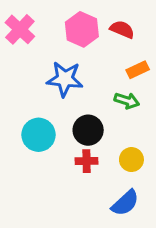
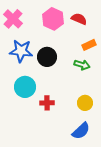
blue star: (65, 79) -> (21, 51), moved
black circle: (88, 130) -> (47, 57), moved
red cross: (87, 161) -> (47, 103), moved

